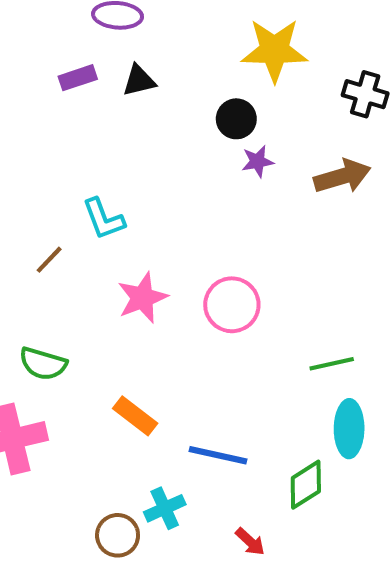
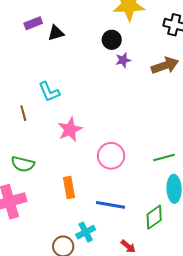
black triangle: (139, 80) -> (56, 33), moved
brown line: (49, 260) -> (23, 113), turned -56
pink circle: (232, 305) -> (111, 156), moved
orange rectangle: (135, 416) -> (69, 188), turned 45

